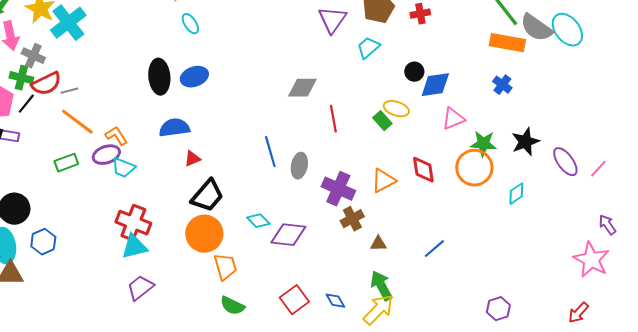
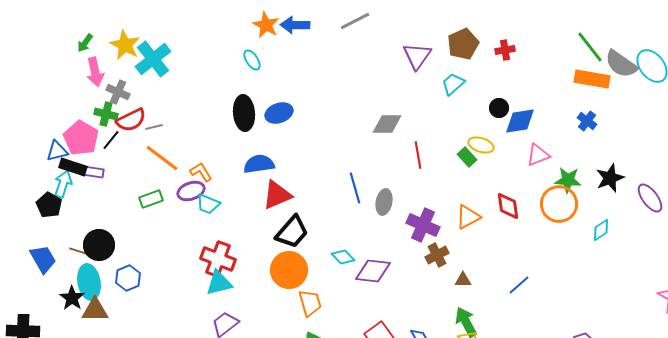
cyan ellipse: (190, 24) -> (252, 60), moved
red triangle: (192, 159) -> (277, 195), size x1.8

